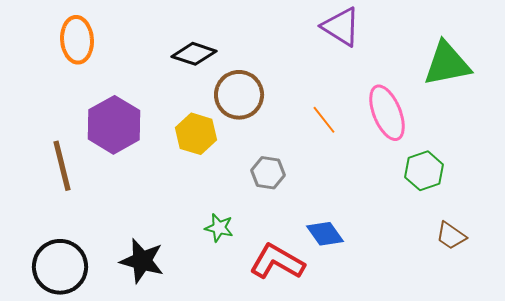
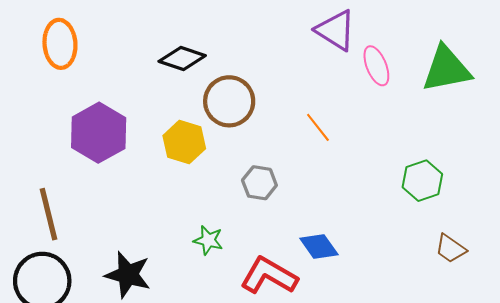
pink ellipse: (387, 113) -> (376, 66), moved, size x0.7
brown line: (62, 166) -> (48, 214), moved

